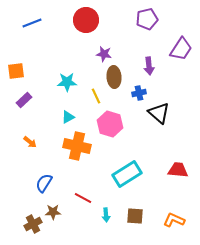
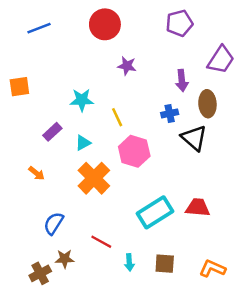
brown ellipse: (114, 77) -> (207, 104), moved
purple rectangle: (24, 100) -> (52, 132), moved
orange cross: (77, 146) -> (94, 178), turned 32
red trapezoid: (178, 170) -> (198, 207), moved

